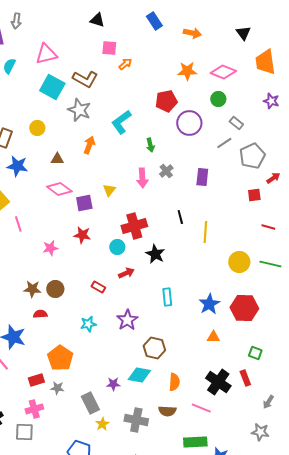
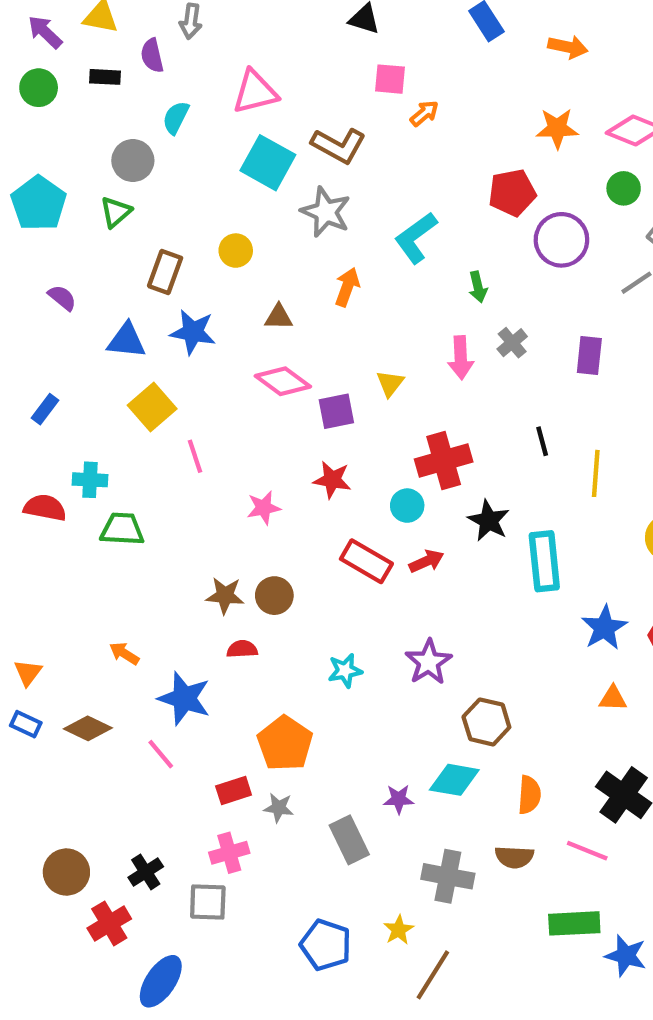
red rectangle: (98, 287) -> (366, 561), moved, size x1.6
cyan rectangle: (167, 297) -> (544, 561), moved, size x1.5
yellow star: (102, 424) -> (399, 930), moved

